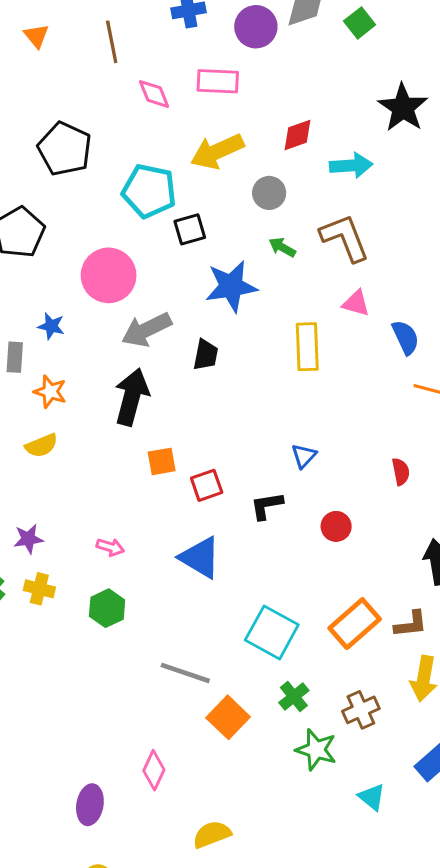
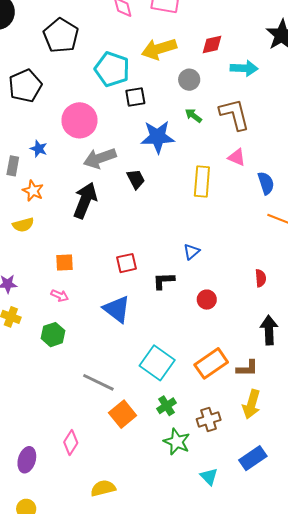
black trapezoid: (206, 355) -> (136, 179), turned -45
orange square: (162, 461) -> (64, 263), moved
red semicircle: (401, 472) -> (261, 278), moved

